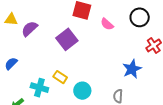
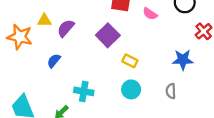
blue semicircle: (11, 64) -> (54, 61), moved
blue star: (132, 69) -> (183, 60), turned 30
yellow rectangle: (60, 77) -> (130, 61), moved

